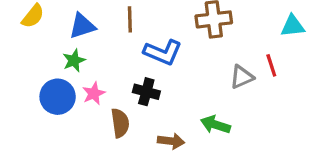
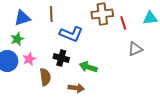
red line: (271, 65) -> (123, 23), moved
gray triangle: (242, 77) -> (135, 49), moved
green arrow: (215, 125) -> (88, 67), moved

